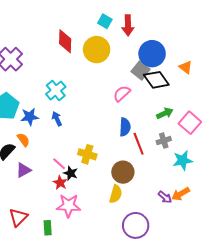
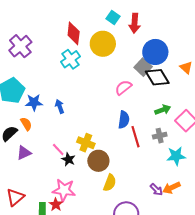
cyan cross: (56, 90) -> (70, 59), moved
brown circle: (123, 172) -> (98, 161), moved
red star: (60, 183) -> (56, 204), moved

